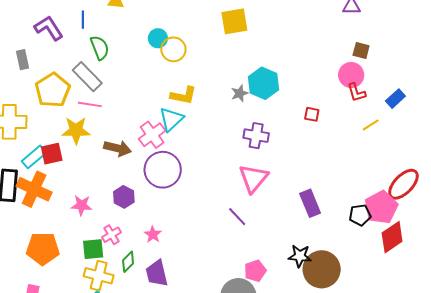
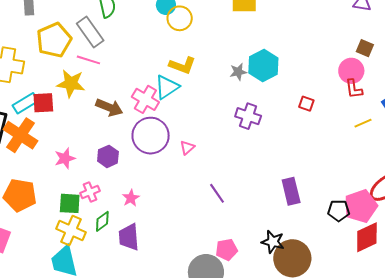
pink cross: (152, 135) -> (145, 99), turned -32
pink triangle: (253, 178) -> (187, 148), moved, size x0.5
pink star: (82, 205) -> (65, 158), turned -30

